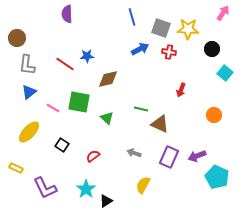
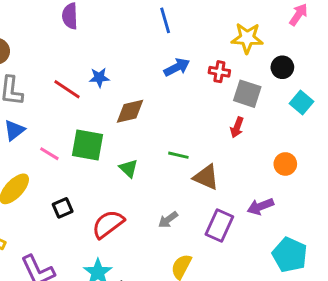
gray square: (161, 28) -> (247, 94), moved
black square: (62, 145) -> (63, 208), turned 32
gray arrow: (134, 153) -> (168, 220), turned -56
red semicircle: (93, 156) -> (108, 224), size x1.6
purple arrow: (197, 156) -> (260, 206), moved

